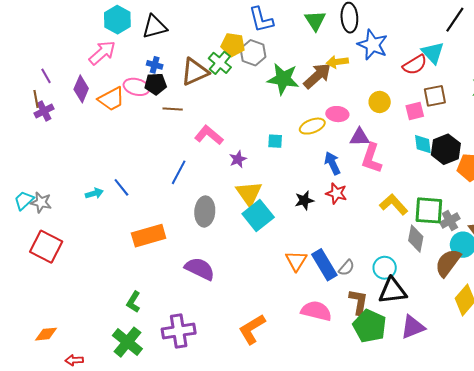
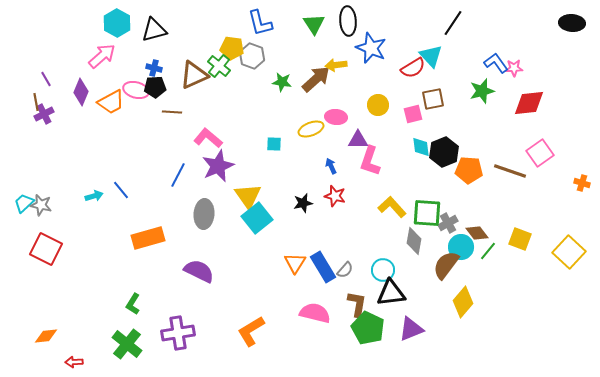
green star: (283, 79) -> (282, 82), size x0.6
purple star: (238, 159) -> (218, 166), moved, size x1.8
blue arrow: (332, 163) -> (331, 166), size x0.7

